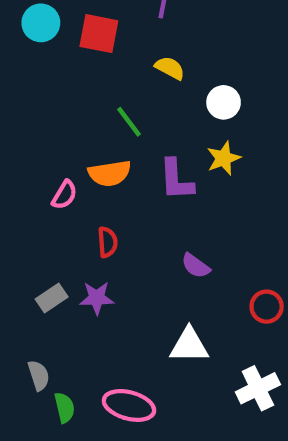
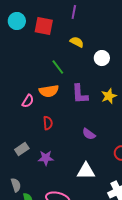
yellow star: (224, 158) -> (109, 96), moved
purple star: (97, 298) -> (46, 158), moved

